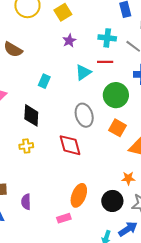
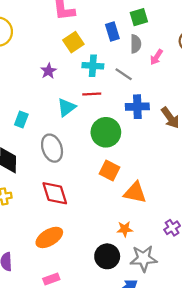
yellow square: (63, 12) -> (73, 42), moved
gray ellipse: (84, 115) -> (52, 148), moved
orange ellipse: (79, 195) -> (49, 237), moved, turned 40

